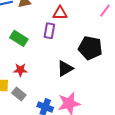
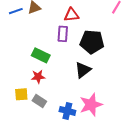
green rectangle: (19, 38) -> (41, 55), moved
black pentagon: (90, 48) -> (92, 42), moved

